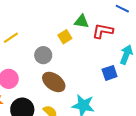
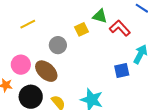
red L-shape: (103, 31) -> (120, 28), turned 30
brown ellipse: (54, 82) -> (46, 71), moved

